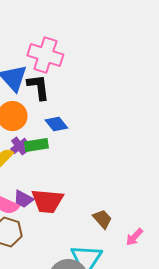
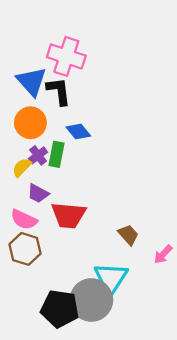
green rectangle: (36, 145) -> (57, 154), turned -70
purple trapezoid: (23, 199) -> (38, 193), moved

